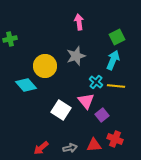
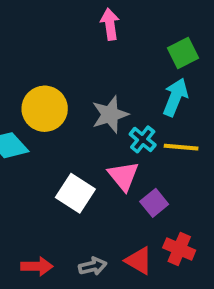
gray star: (76, 56) -> (110, 114), moved
red triangle: (94, 145) -> (139, 261), turned 35
red arrow: (41, 148) -> (37, 266), turned -140

